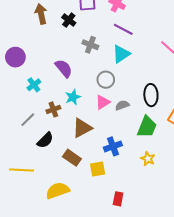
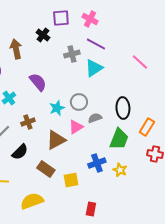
brown arrow: (41, 14) -> (16, 49), moved
gray cross: (90, 45) -> (72, 54), moved, turned -35
gray circle: (106, 80) -> (79, 102), moved
cyan star: (73, 97) -> (57, 108), moved
pink triangle: (103, 102) -> (76, 127), moved
blue cross: (113, 146) -> (97, 163), moved

